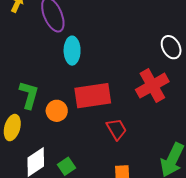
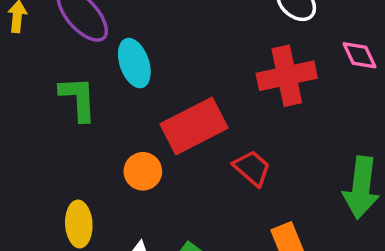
red cross: (152, 86) -> (287, 76), turned 36
green L-shape: (29, 95) -> (78, 99), moved

